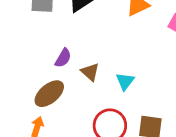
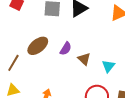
brown ellipse: (49, 94) -> (38, 46), moved

